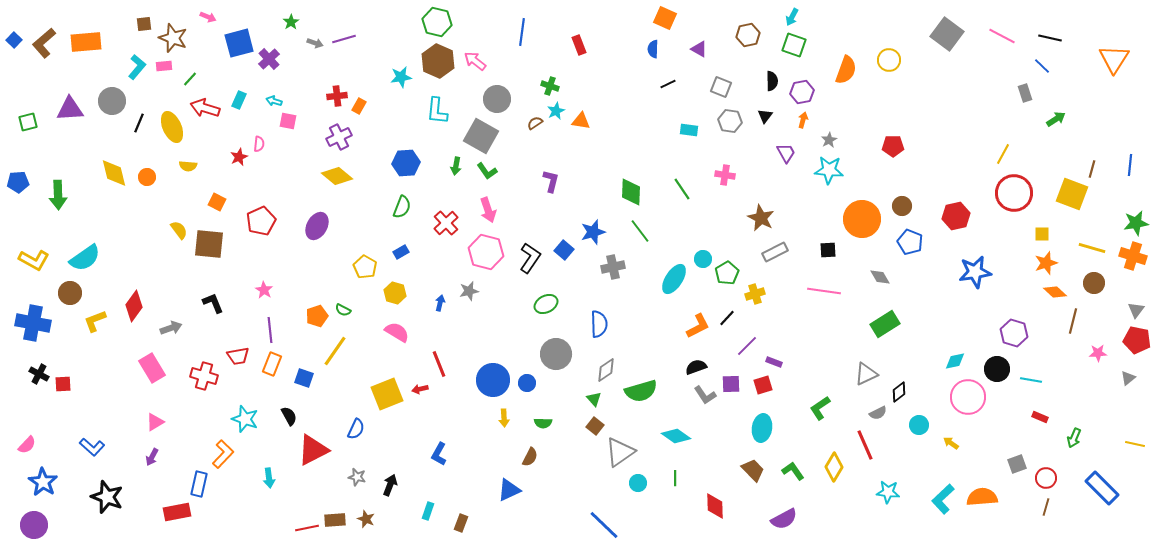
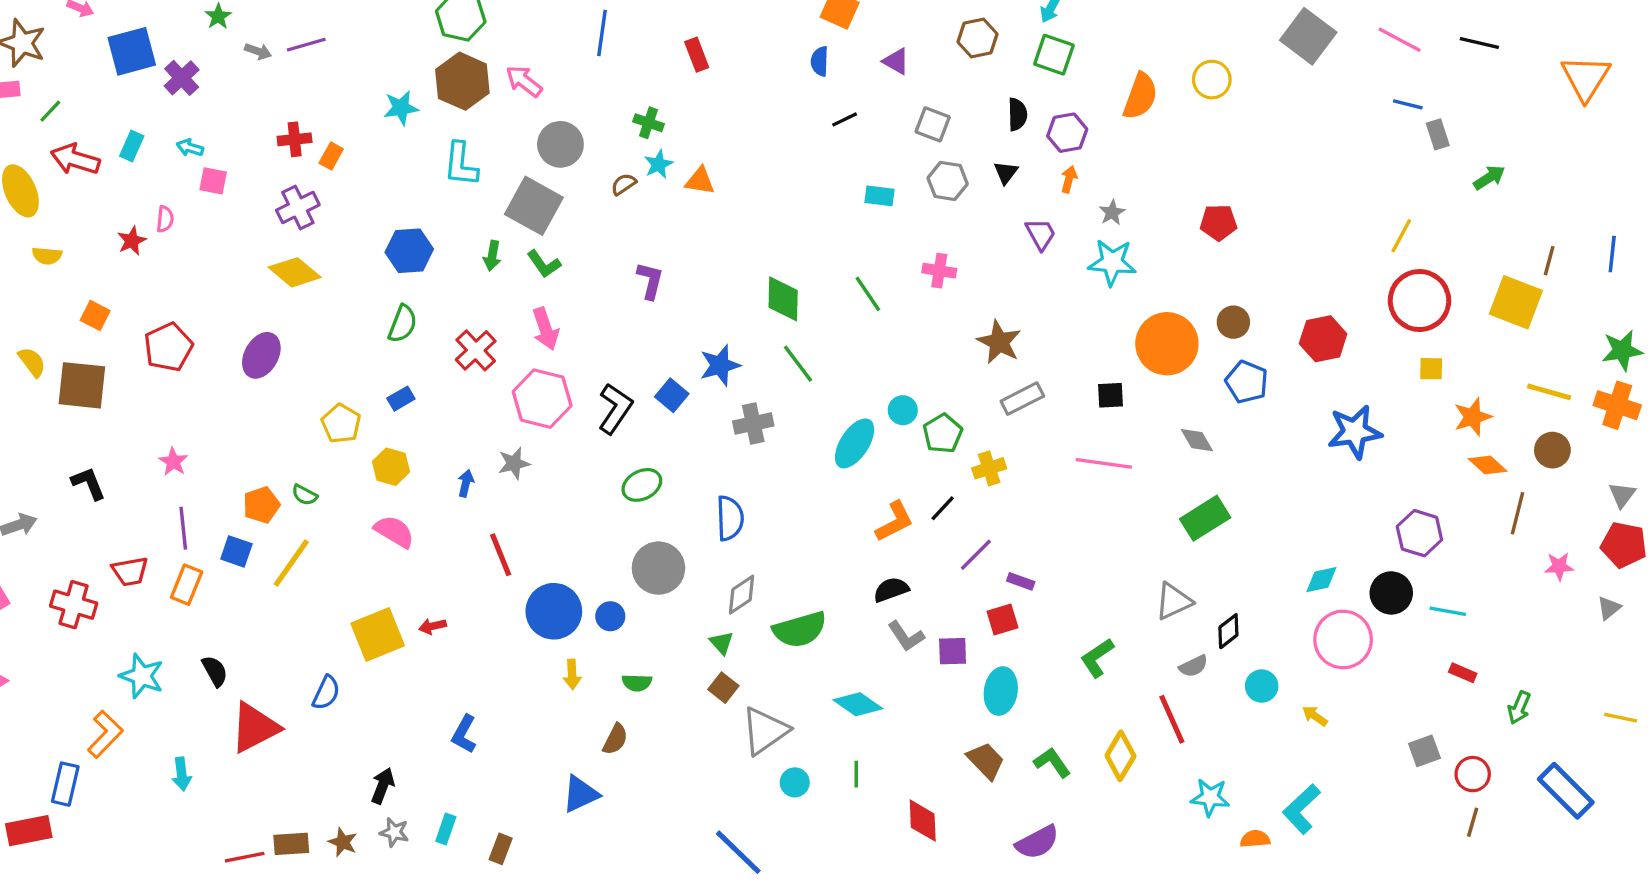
blue line: (1042, 66) -> (1408, 104), moved, turned -30
yellow square: (1042, 234) -> (1431, 369), moved
red line: (439, 364) -> (501, 555), moved
blue square: (304, 378) -> (236, 551), moved
purple square: (731, 384) -> (953, 651), moved
gray star: (357, 477) -> (394, 832), moved
orange semicircle: (982, 497) -> (1255, 839), moved, size x0.6

